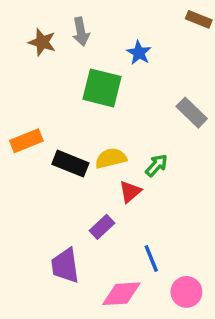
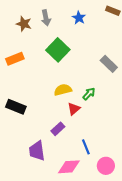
blue star: (139, 53) -> (79, 18), moved
green square: (102, 88) -> (58, 50), turned 30
orange rectangle: (26, 141) -> (15, 59), moved
black rectangle: (70, 164) -> (16, 107), moved

